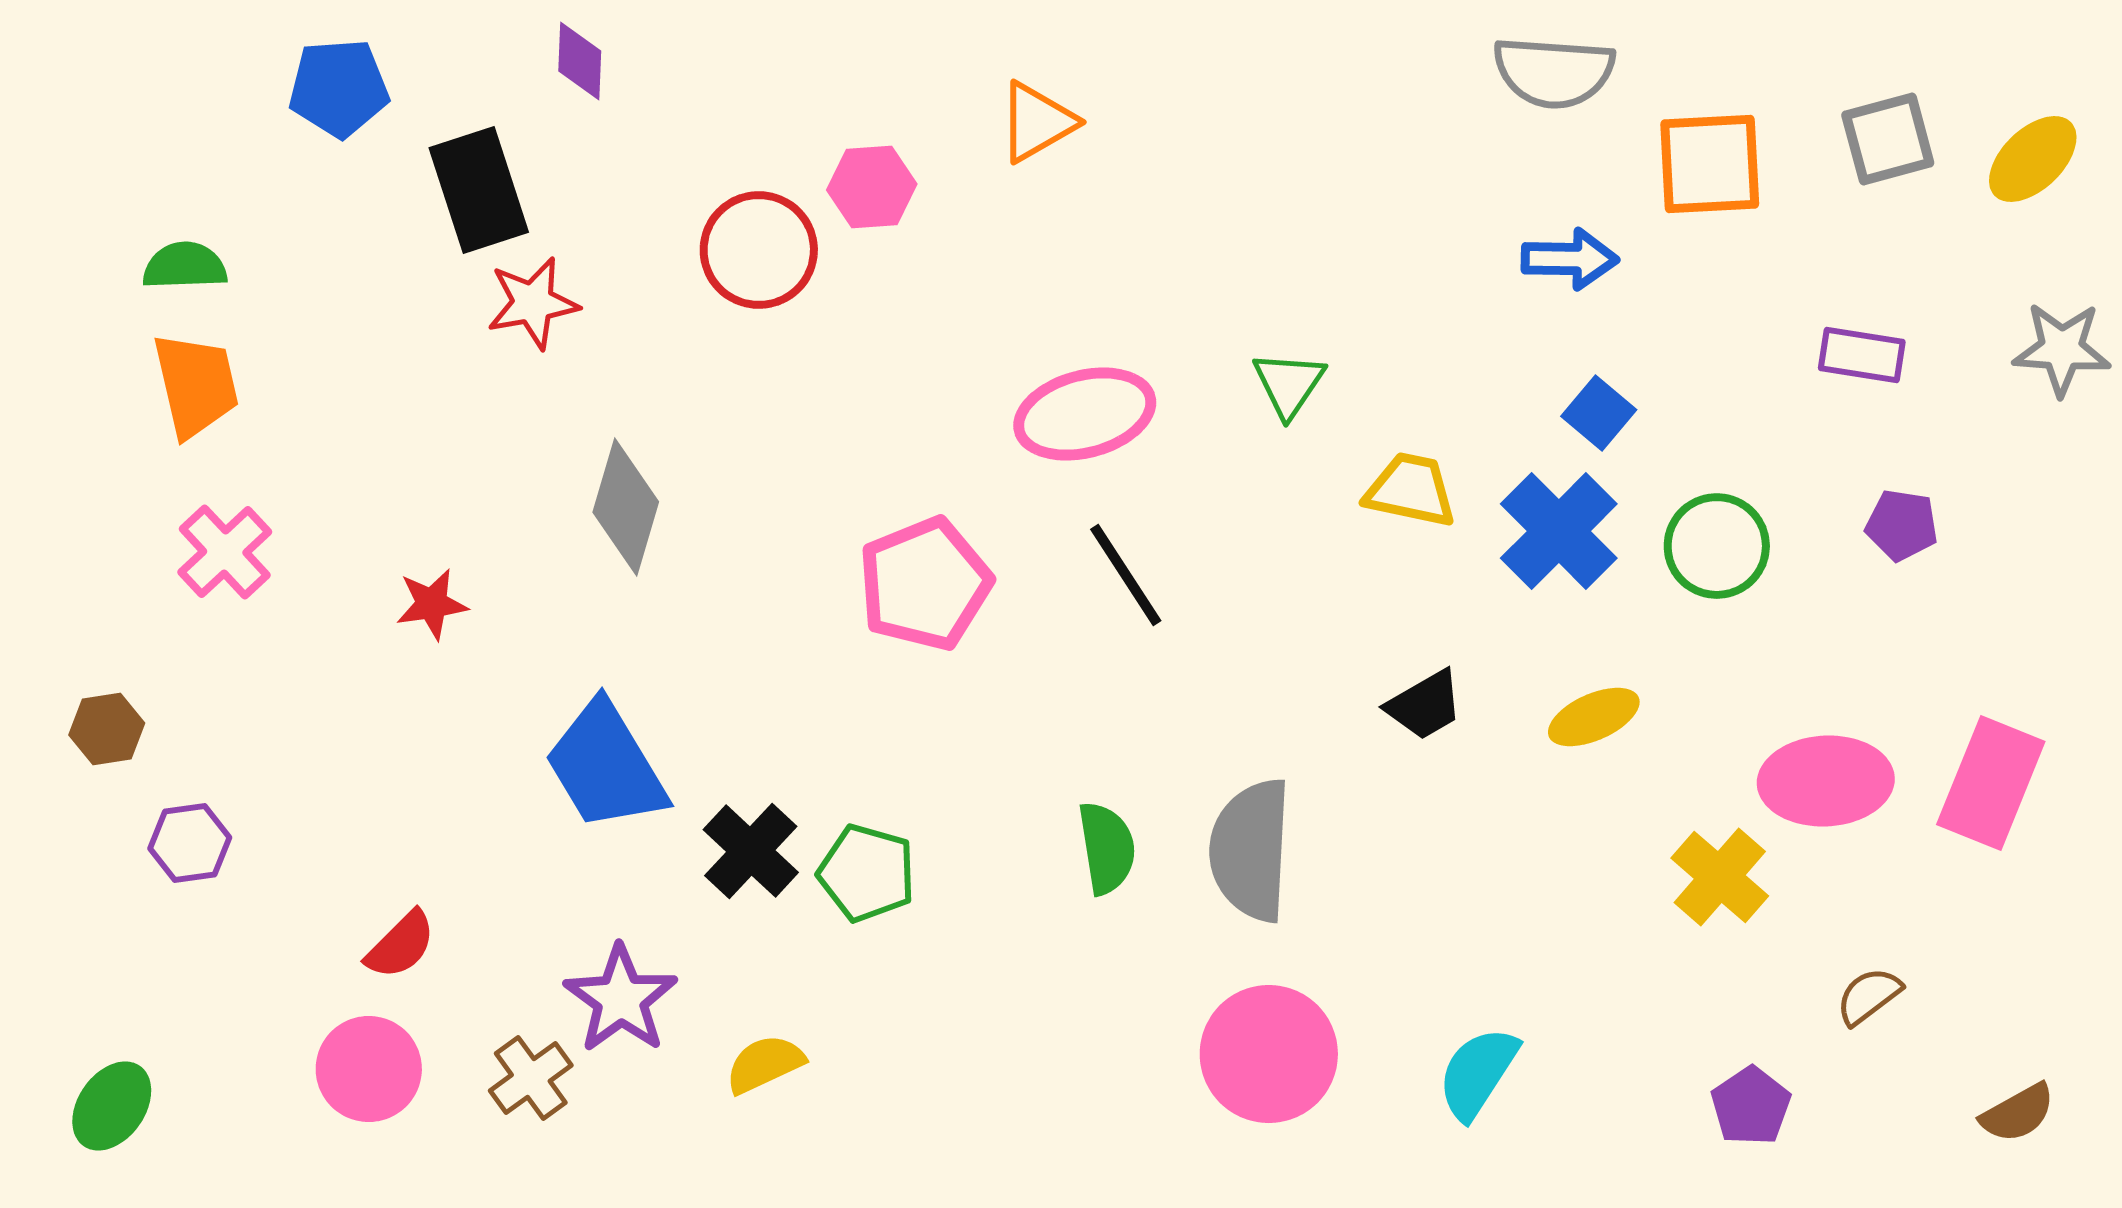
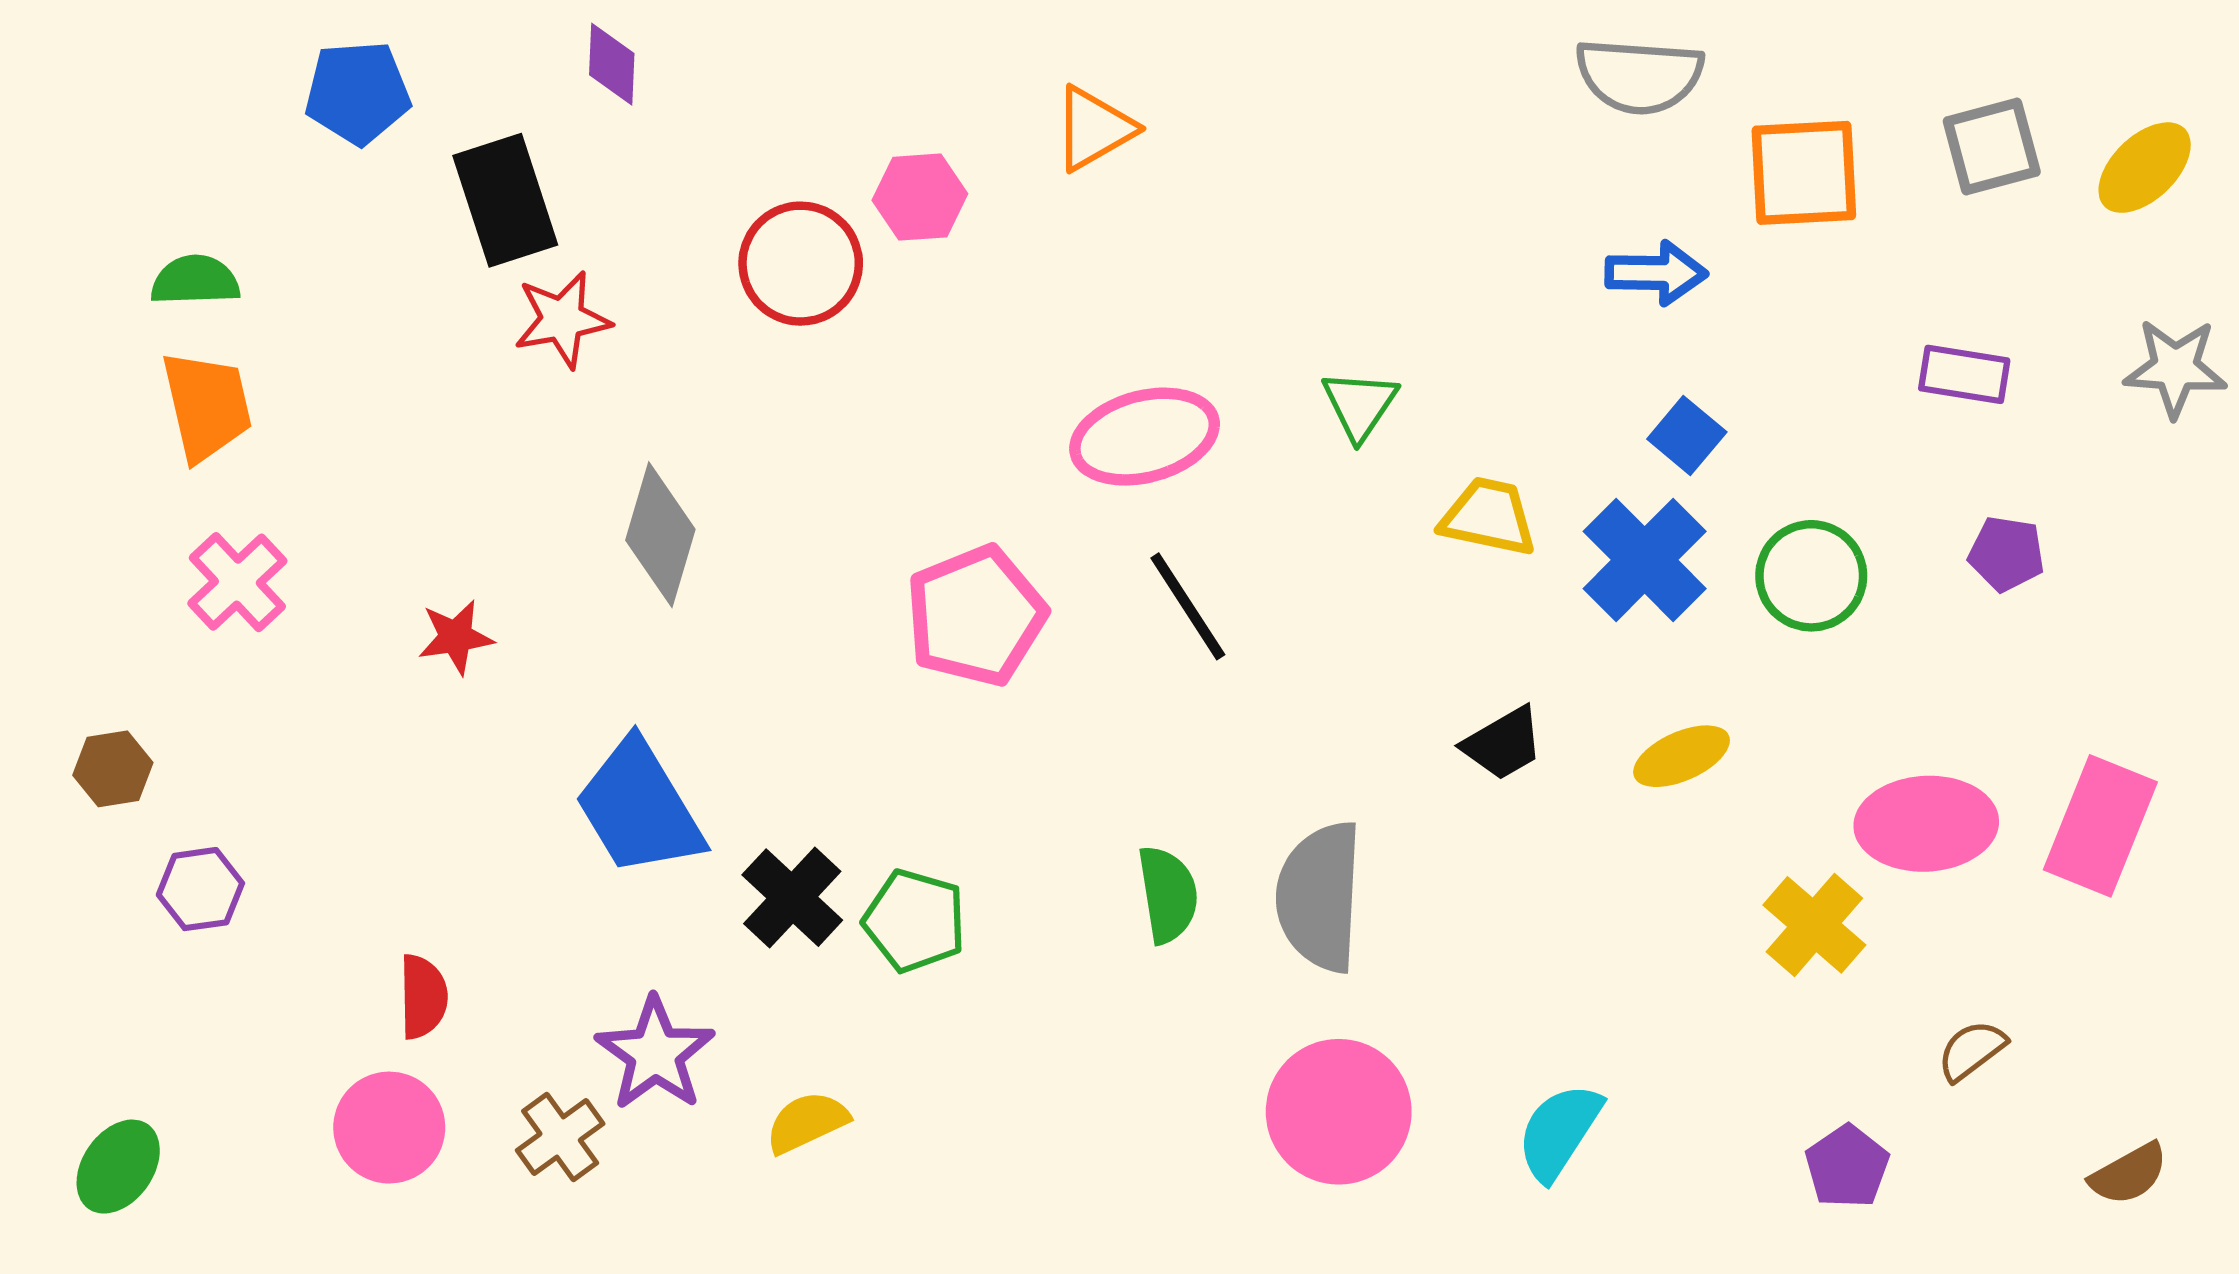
red semicircle: (401, 945) -> (423, 997), turned -46

